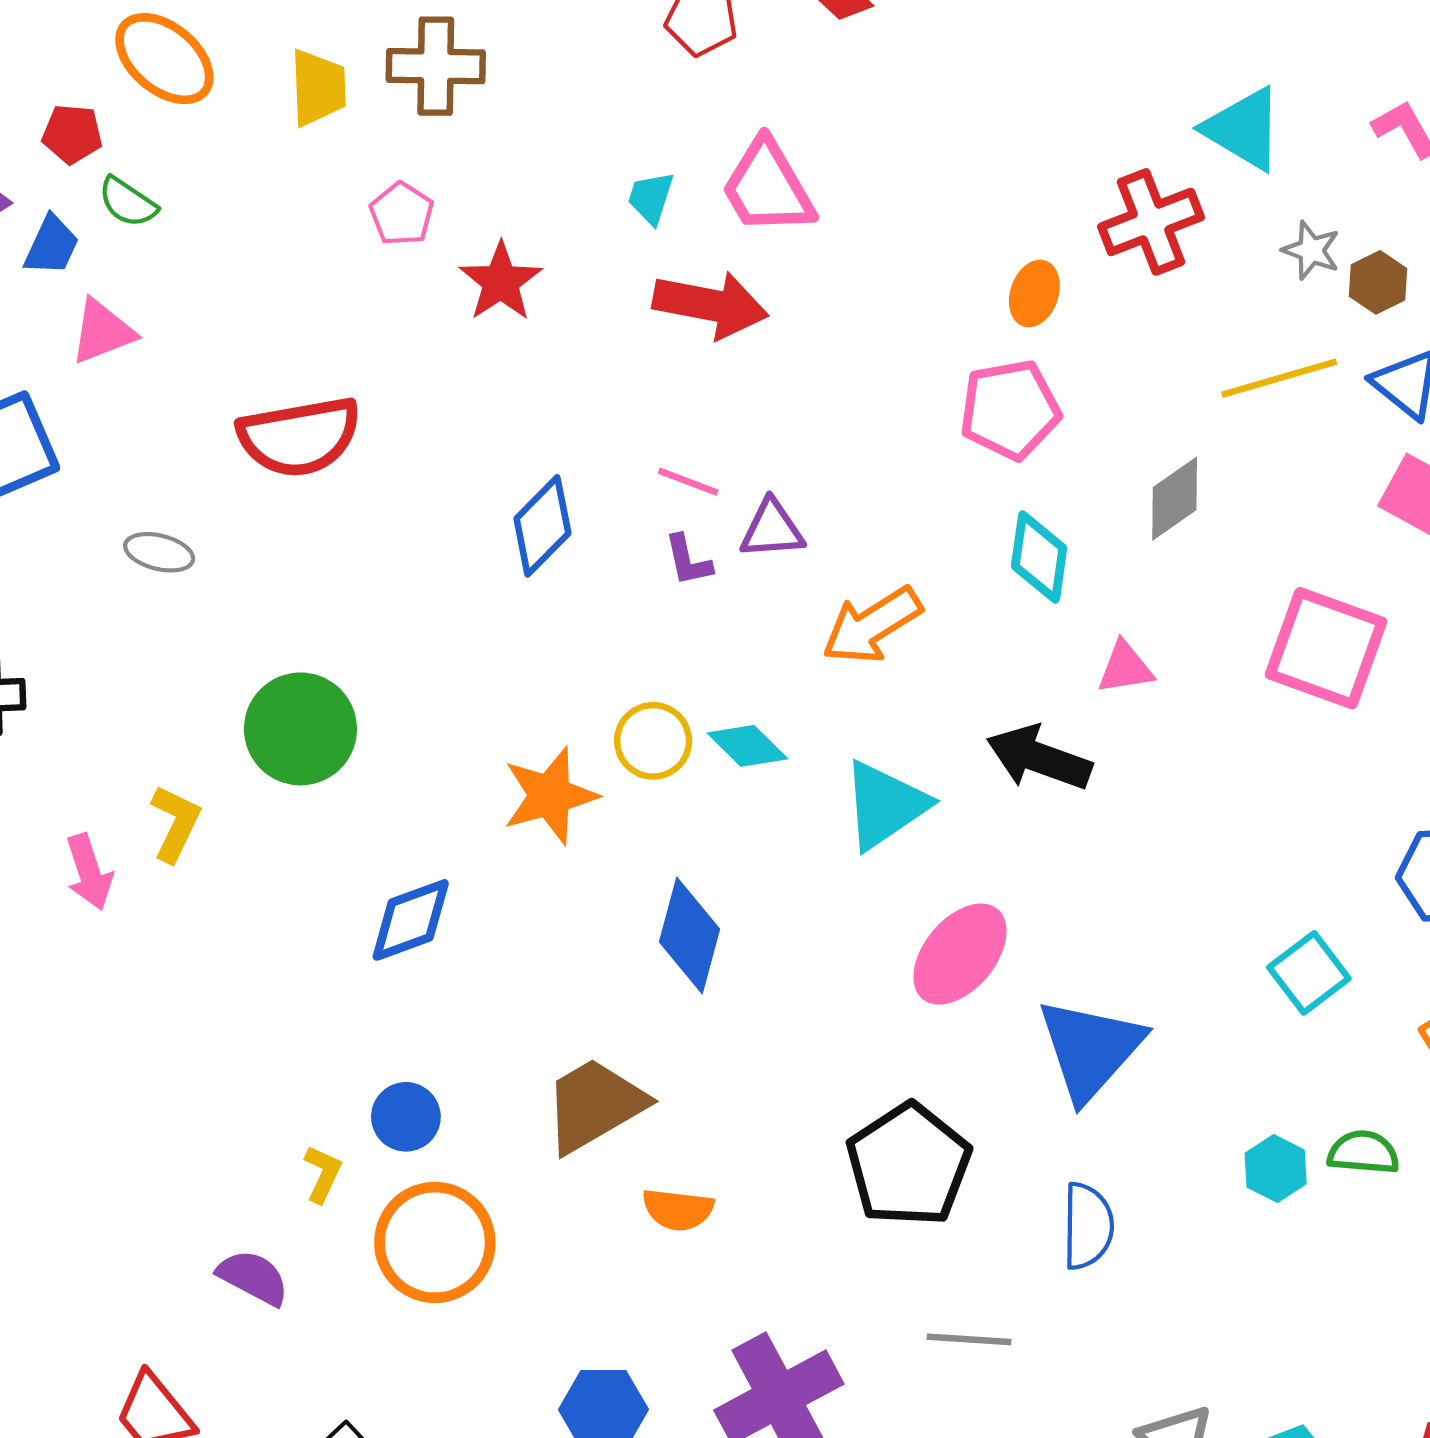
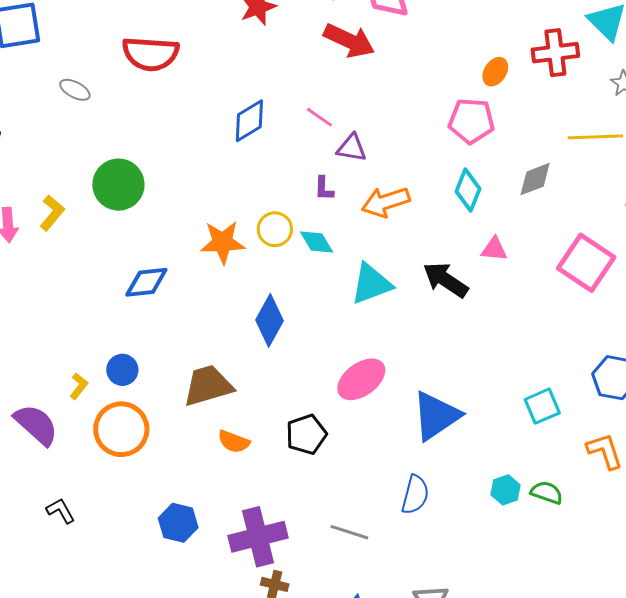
purple L-shape: (688, 560) -> (324, 188), moved
pink ellipse: (960, 954) -> (361, 379), moved
black pentagon: (909, 1165) -> (306, 434), moved, size x0.7
purple semicircle: (253, 1277) -> (36, 425), size x1.4

